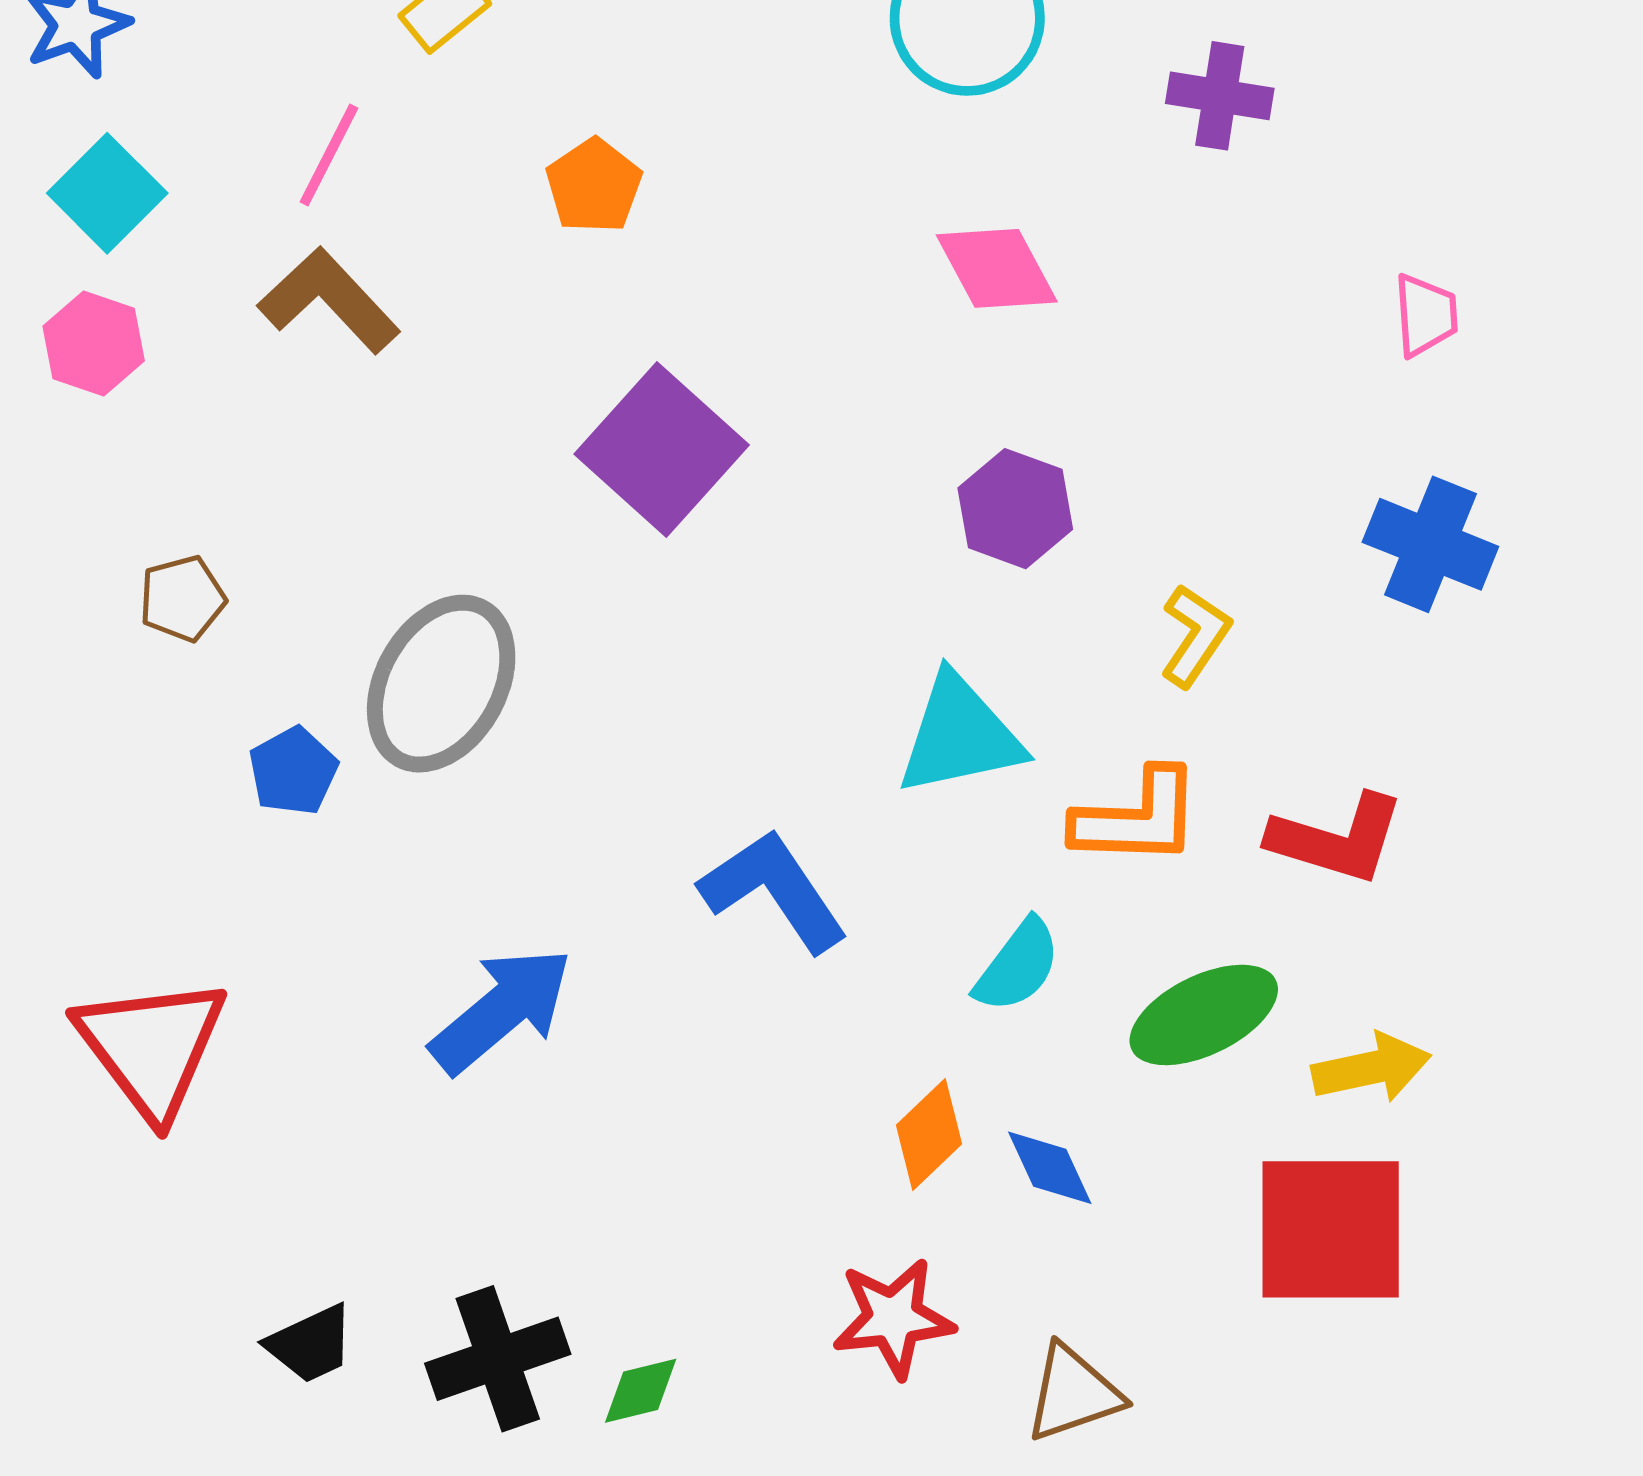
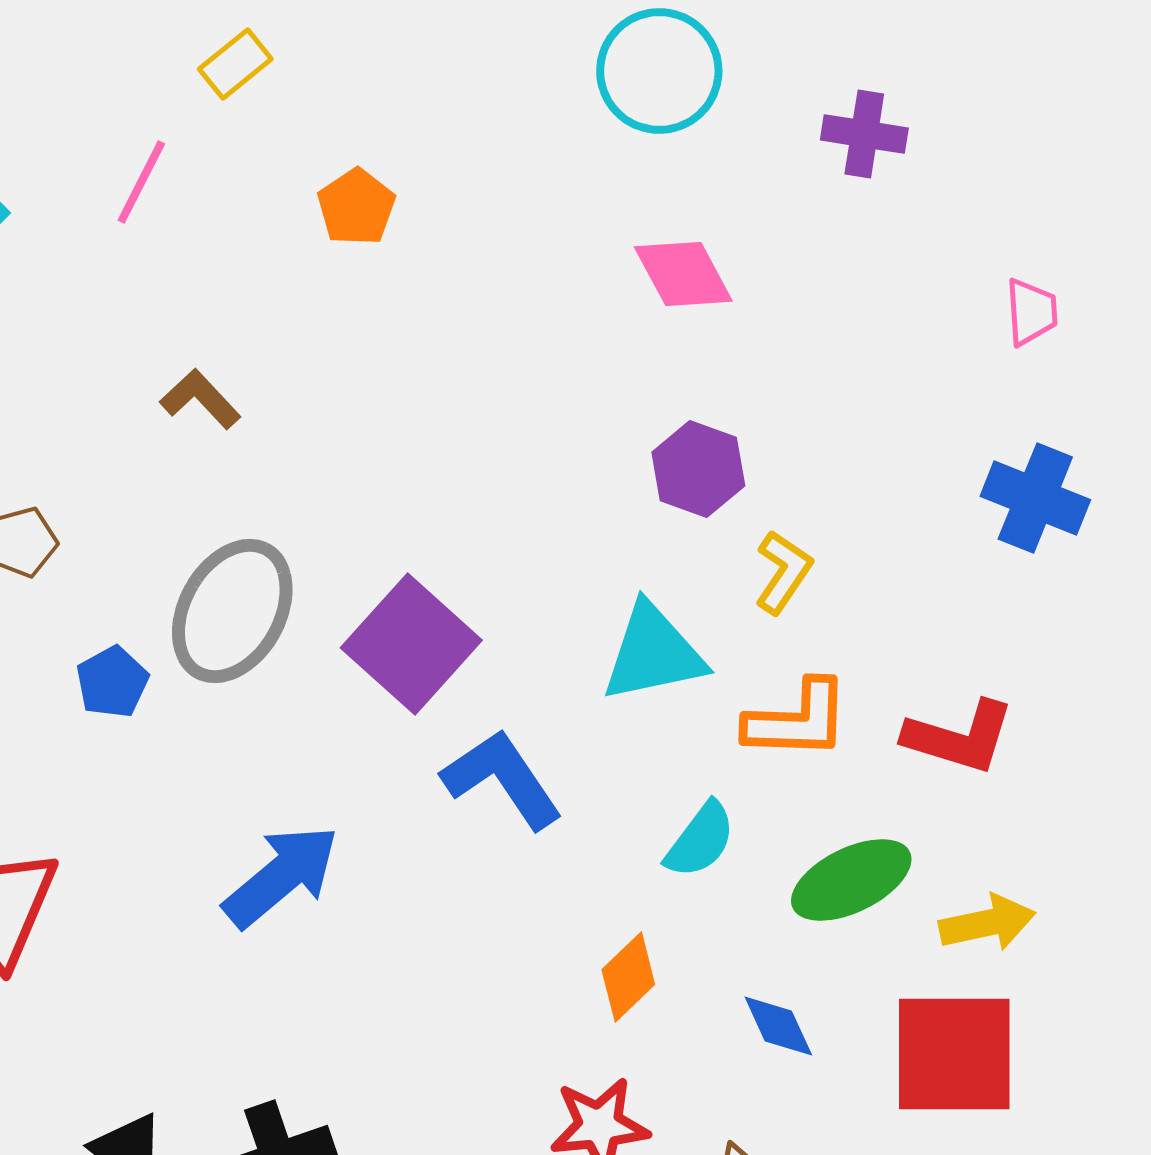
brown L-shape: (329, 300) -> (200, 399), moved, size x0.7
purple square: (662, 449) -> (411, 644), moved
yellow L-shape: (1195, 636) -> (783, 572), moved
blue diamond: (1050, 1168) -> (778, 1026), moved

